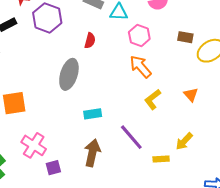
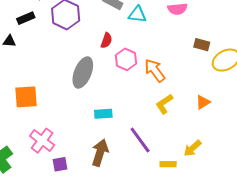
pink hexagon: (139, 35) -> (126, 59), moved
orange triangle: (191, 95) -> (203, 102), turned 35

